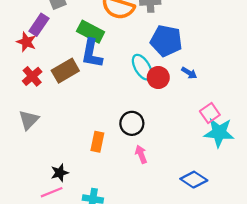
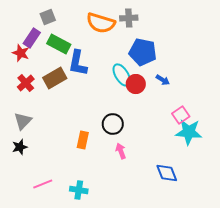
green rectangle: (91, 32) -> (59, 44), moved
black star: (60, 173) -> (20, 147), moved
blue diamond: (194, 180) -> (167, 173), turned 35

